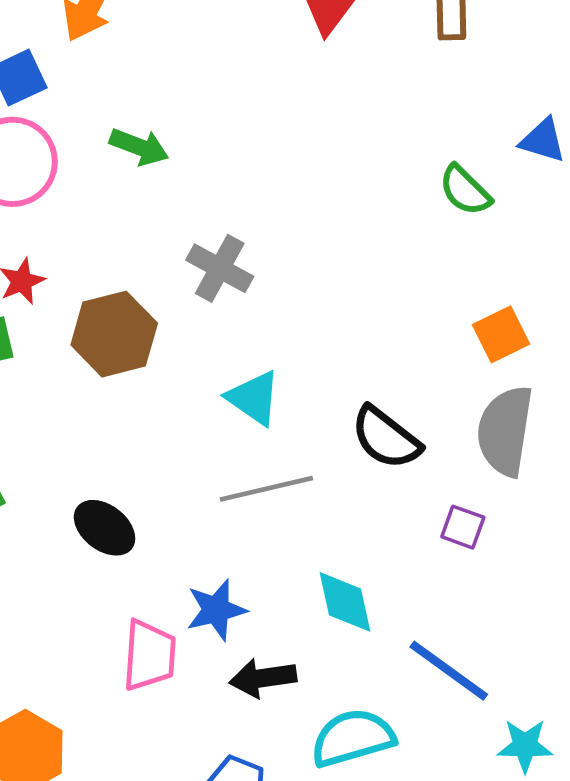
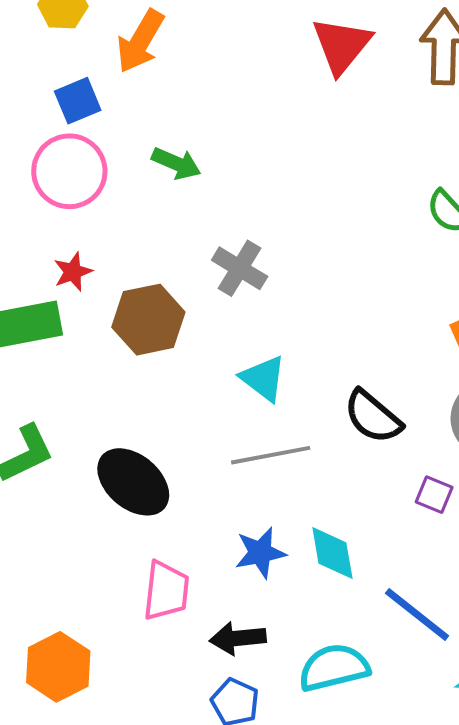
black ellipse: (105, 528) -> (133, 482), size x1.4
blue star: (216, 610) -> (260, 553), moved
black arrow: (263, 678) -> (238, 638), moved

